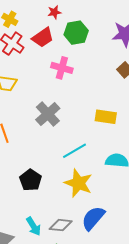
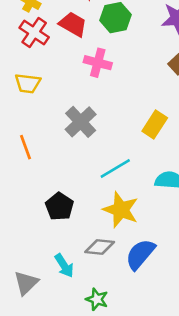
red trapezoid: (43, 38) -> (73, 24), turned -115
yellow rectangle: (106, 117) -> (155, 125), turned -65
gray diamond: (61, 225) -> (100, 247), moved

